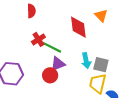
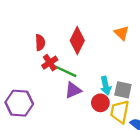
red semicircle: (31, 11) -> (40, 43), moved
red diamond: (78, 27) -> (77, 40), moved, turned 35
red circle: (50, 75) -> (100, 103), moved

